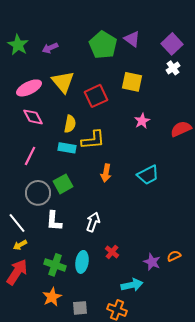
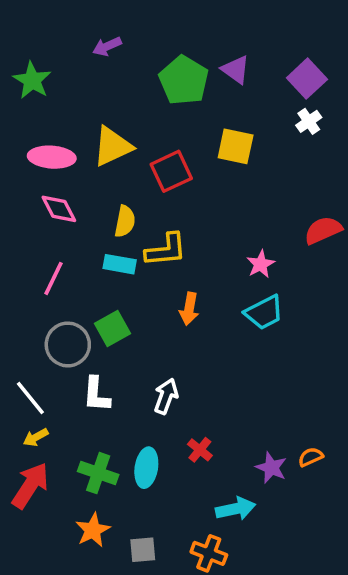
purple arrow: (50, 48) -> (107, 46), moved
yellow triangle: (63, 82) -> (112, 146), turned 45
pink ellipse: (29, 88) -> (52, 157), turned 30
pink star: (142, 121) -> (261, 264), moved

